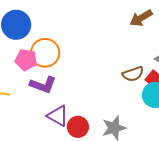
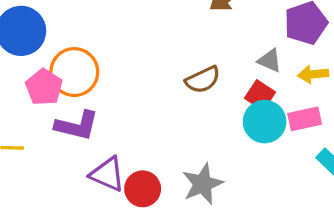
pink pentagon: (26, 60) -> (44, 87), turned 30
brown semicircle: (133, 74) -> (203, 80), moved

